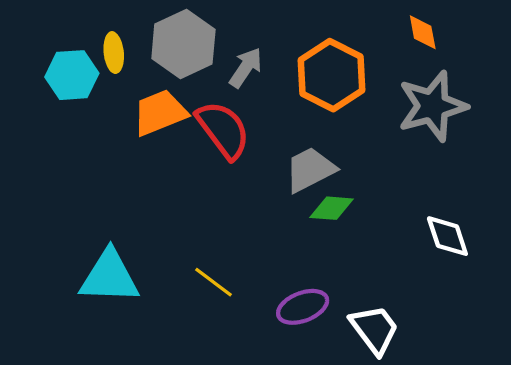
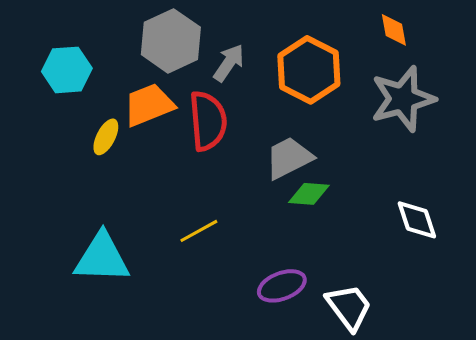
yellow ellipse: (114, 53) -> (106, 137), moved, turned 33
red semicircle: (223, 130) -> (208, 121), turned 32
yellow line: (214, 282) -> (199, 231), moved, turned -66

